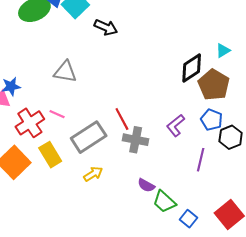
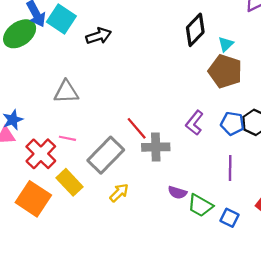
black arrow: (106, 27) -> (99, 36), turned -30
cyan triangle: (223, 51) -> (226, 44), moved
black diamond: (192, 68) -> (195, 30), moved
blue pentagon: (212, 120) -> (232, 123), moved
purple line: (201, 160) -> (230, 168), moved

